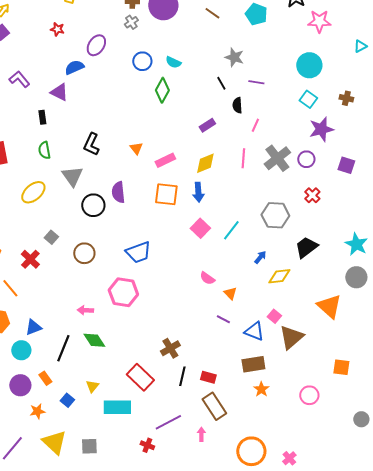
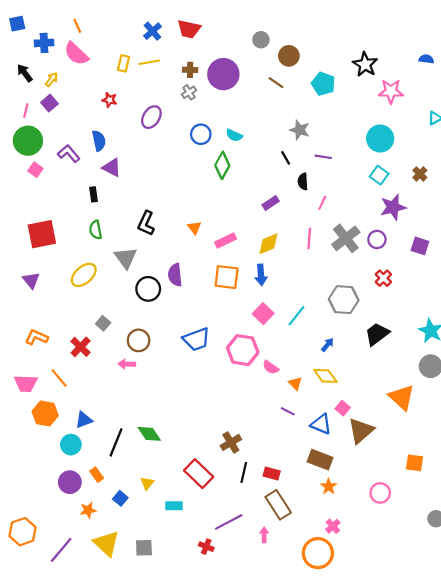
blue semicircle: (74, 67) -> (99, 141), moved, turned 102
brown cross: (346, 98) -> (420, 174), turned 32
yellow diamond: (279, 276) -> (325, 376), moved, turned 60
pink hexagon: (123, 292) -> (243, 350), moved
pink arrow: (85, 310) -> (127, 364), moved
brown rectangle: (253, 364) -> (320, 460), turned 30
cyan rectangle: (117, 407) -> (174, 506), size x0.6
pink cross: (289, 458) -> (333, 526), moved

